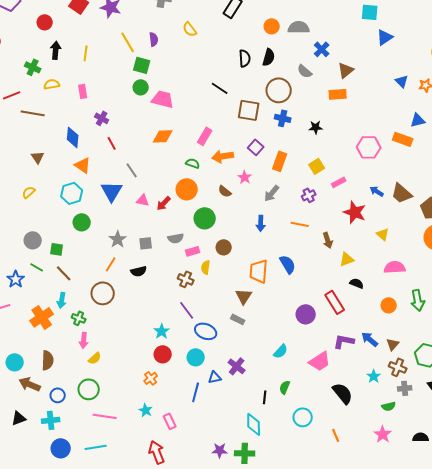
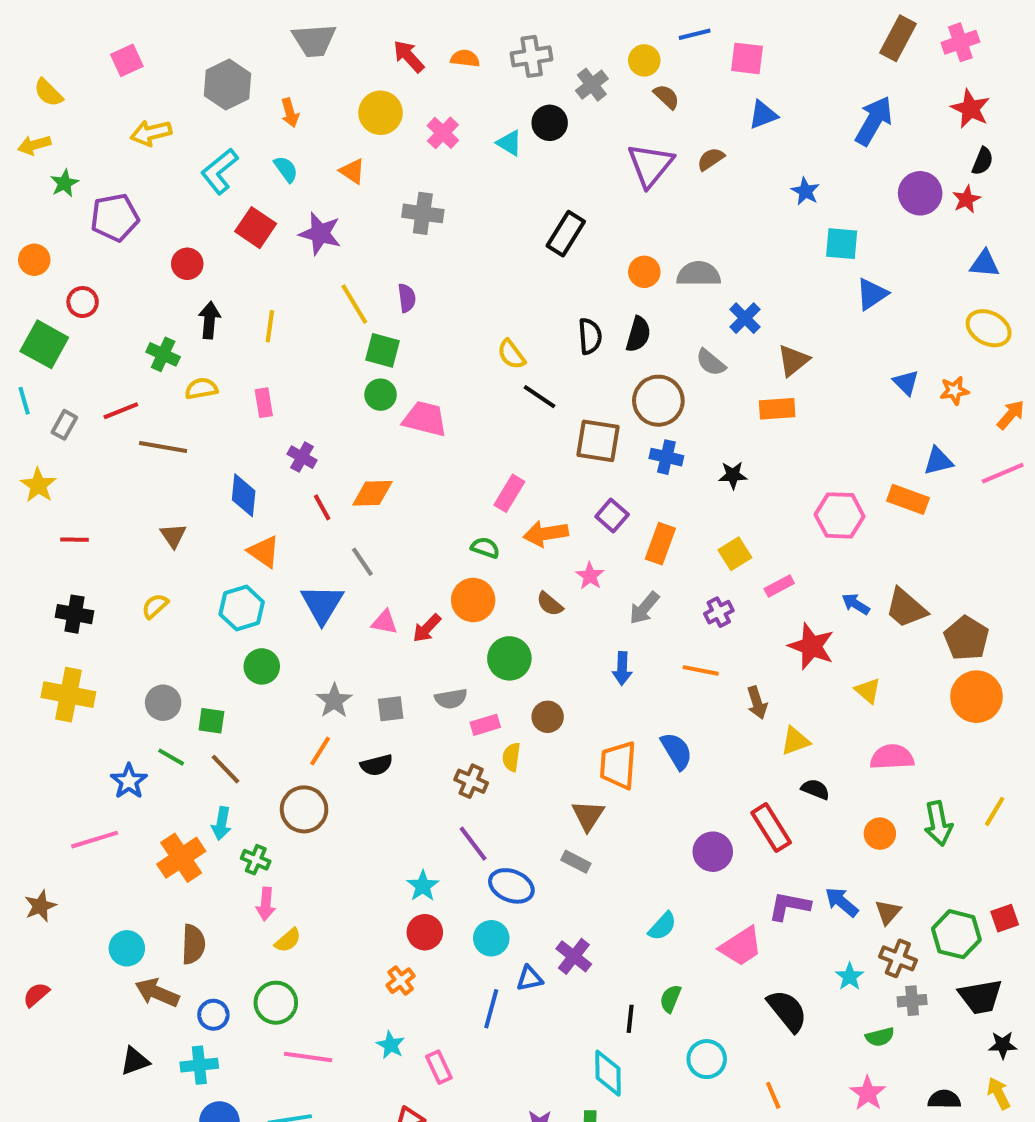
yellow semicircle: (190, 29) -> (511, 354), moved
orange diamond: (163, 136) -> (372, 493), moved

